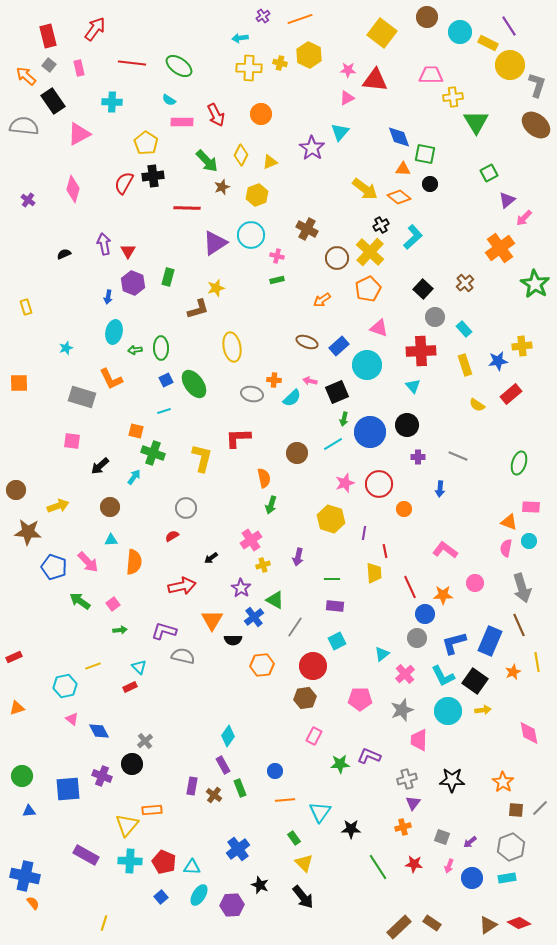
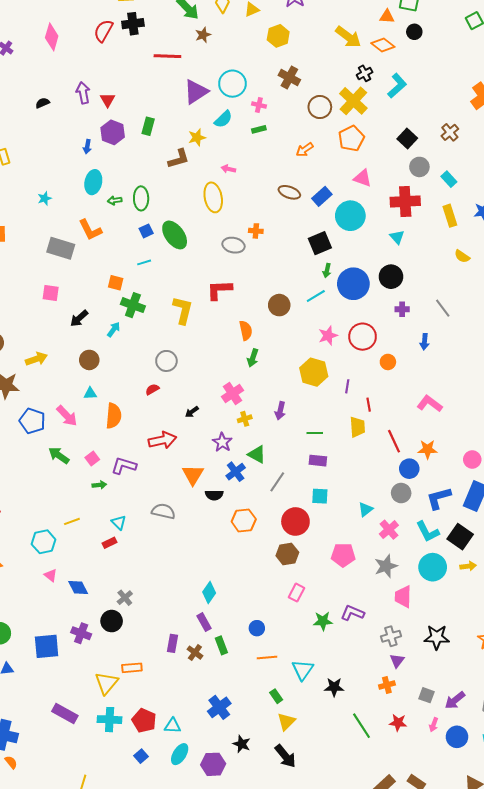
yellow hexagon: (257, 195) -> (278, 36), moved
pink arrow: (310, 381) -> (228, 169), moved
cyan semicircle: (292, 398) -> (223, 119), moved
gray line: (458, 456) -> (443, 308), turned 30
pink circle: (475, 583) -> (472, 459), moved
purple L-shape: (164, 631) -> (124, 466), moved
cyan square: (337, 641) -> (320, 496), turned 30
purple arrow: (470, 842) -> (455, 700), size x1.5
yellow triangle: (304, 863) -> (286, 722), turned 30

